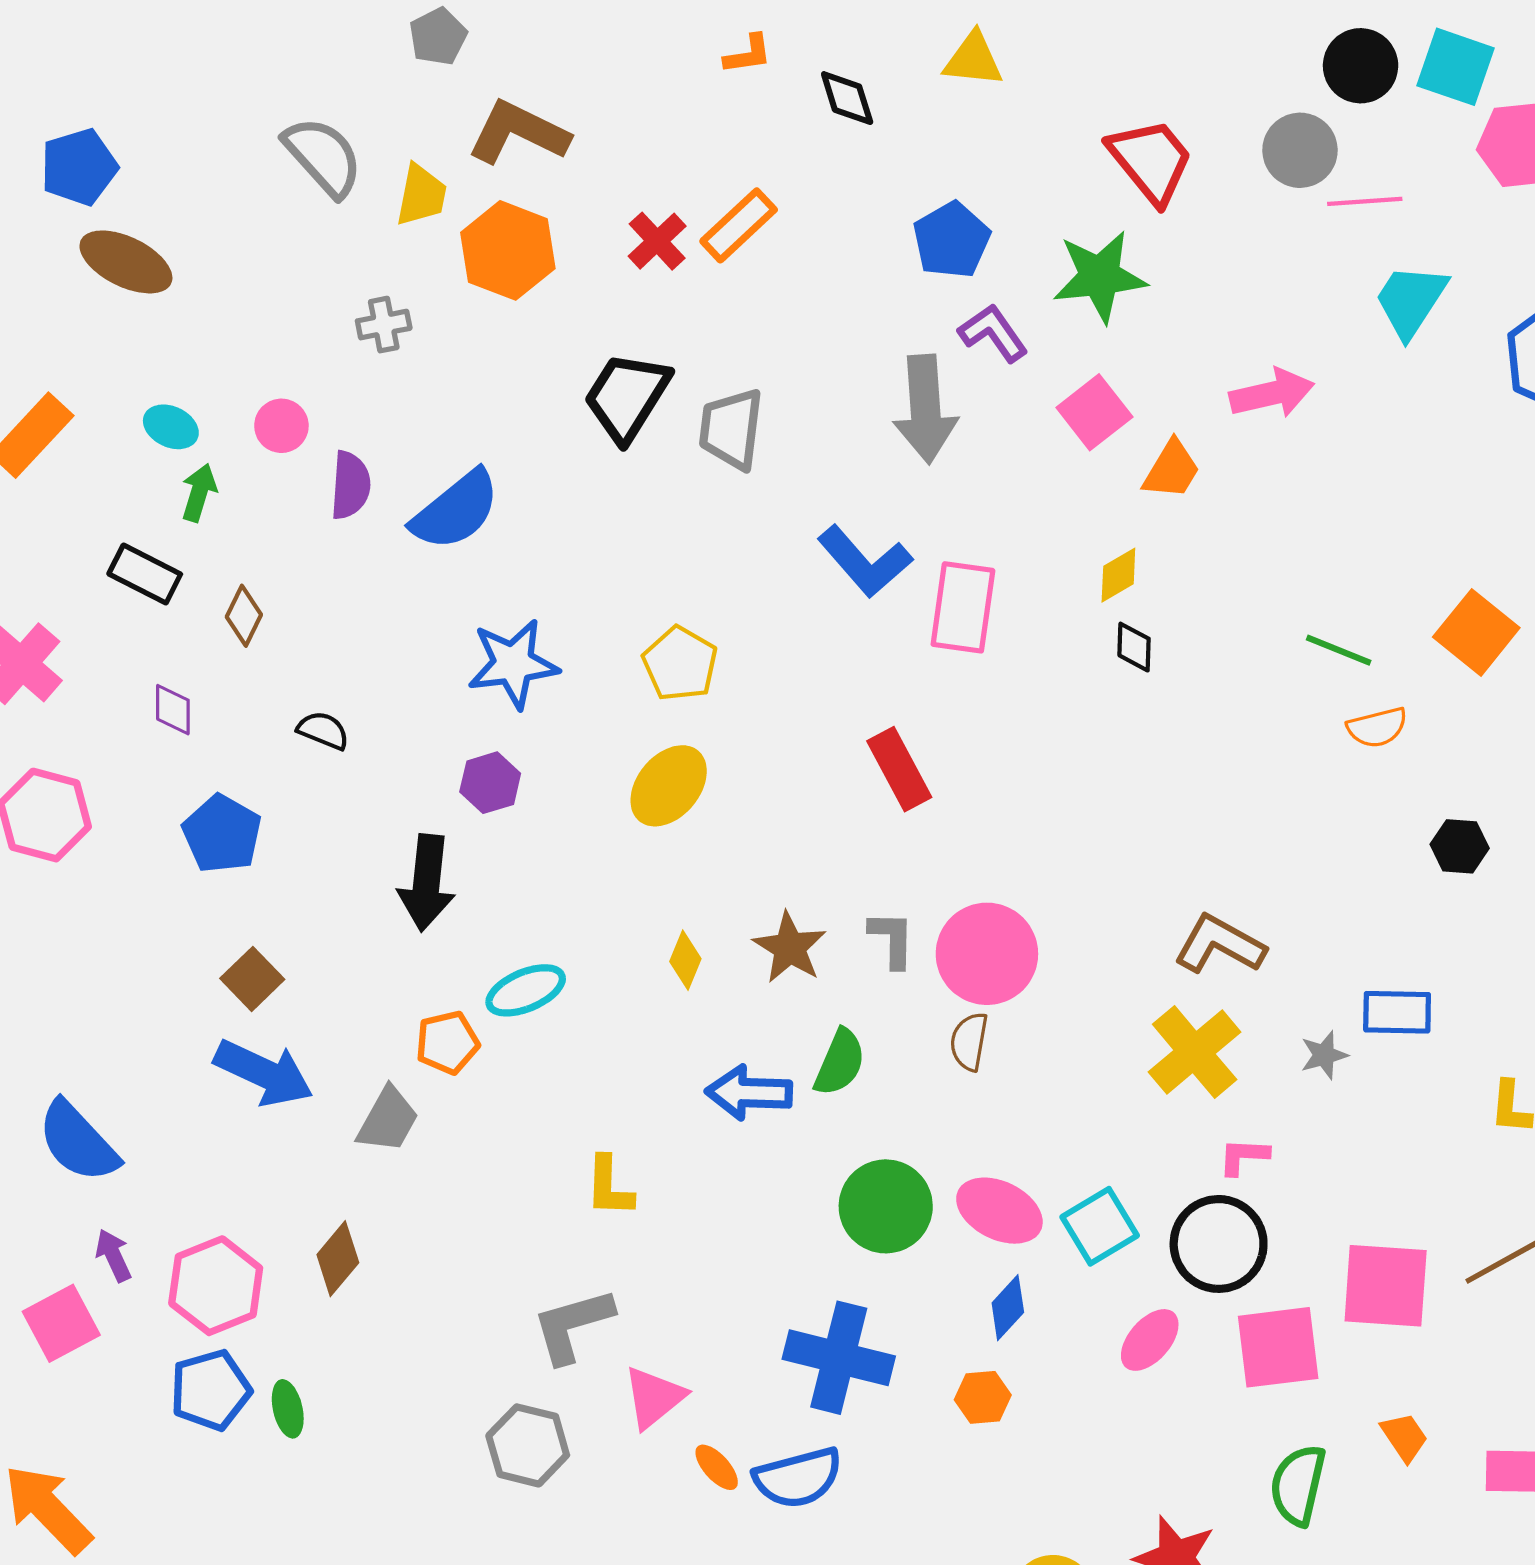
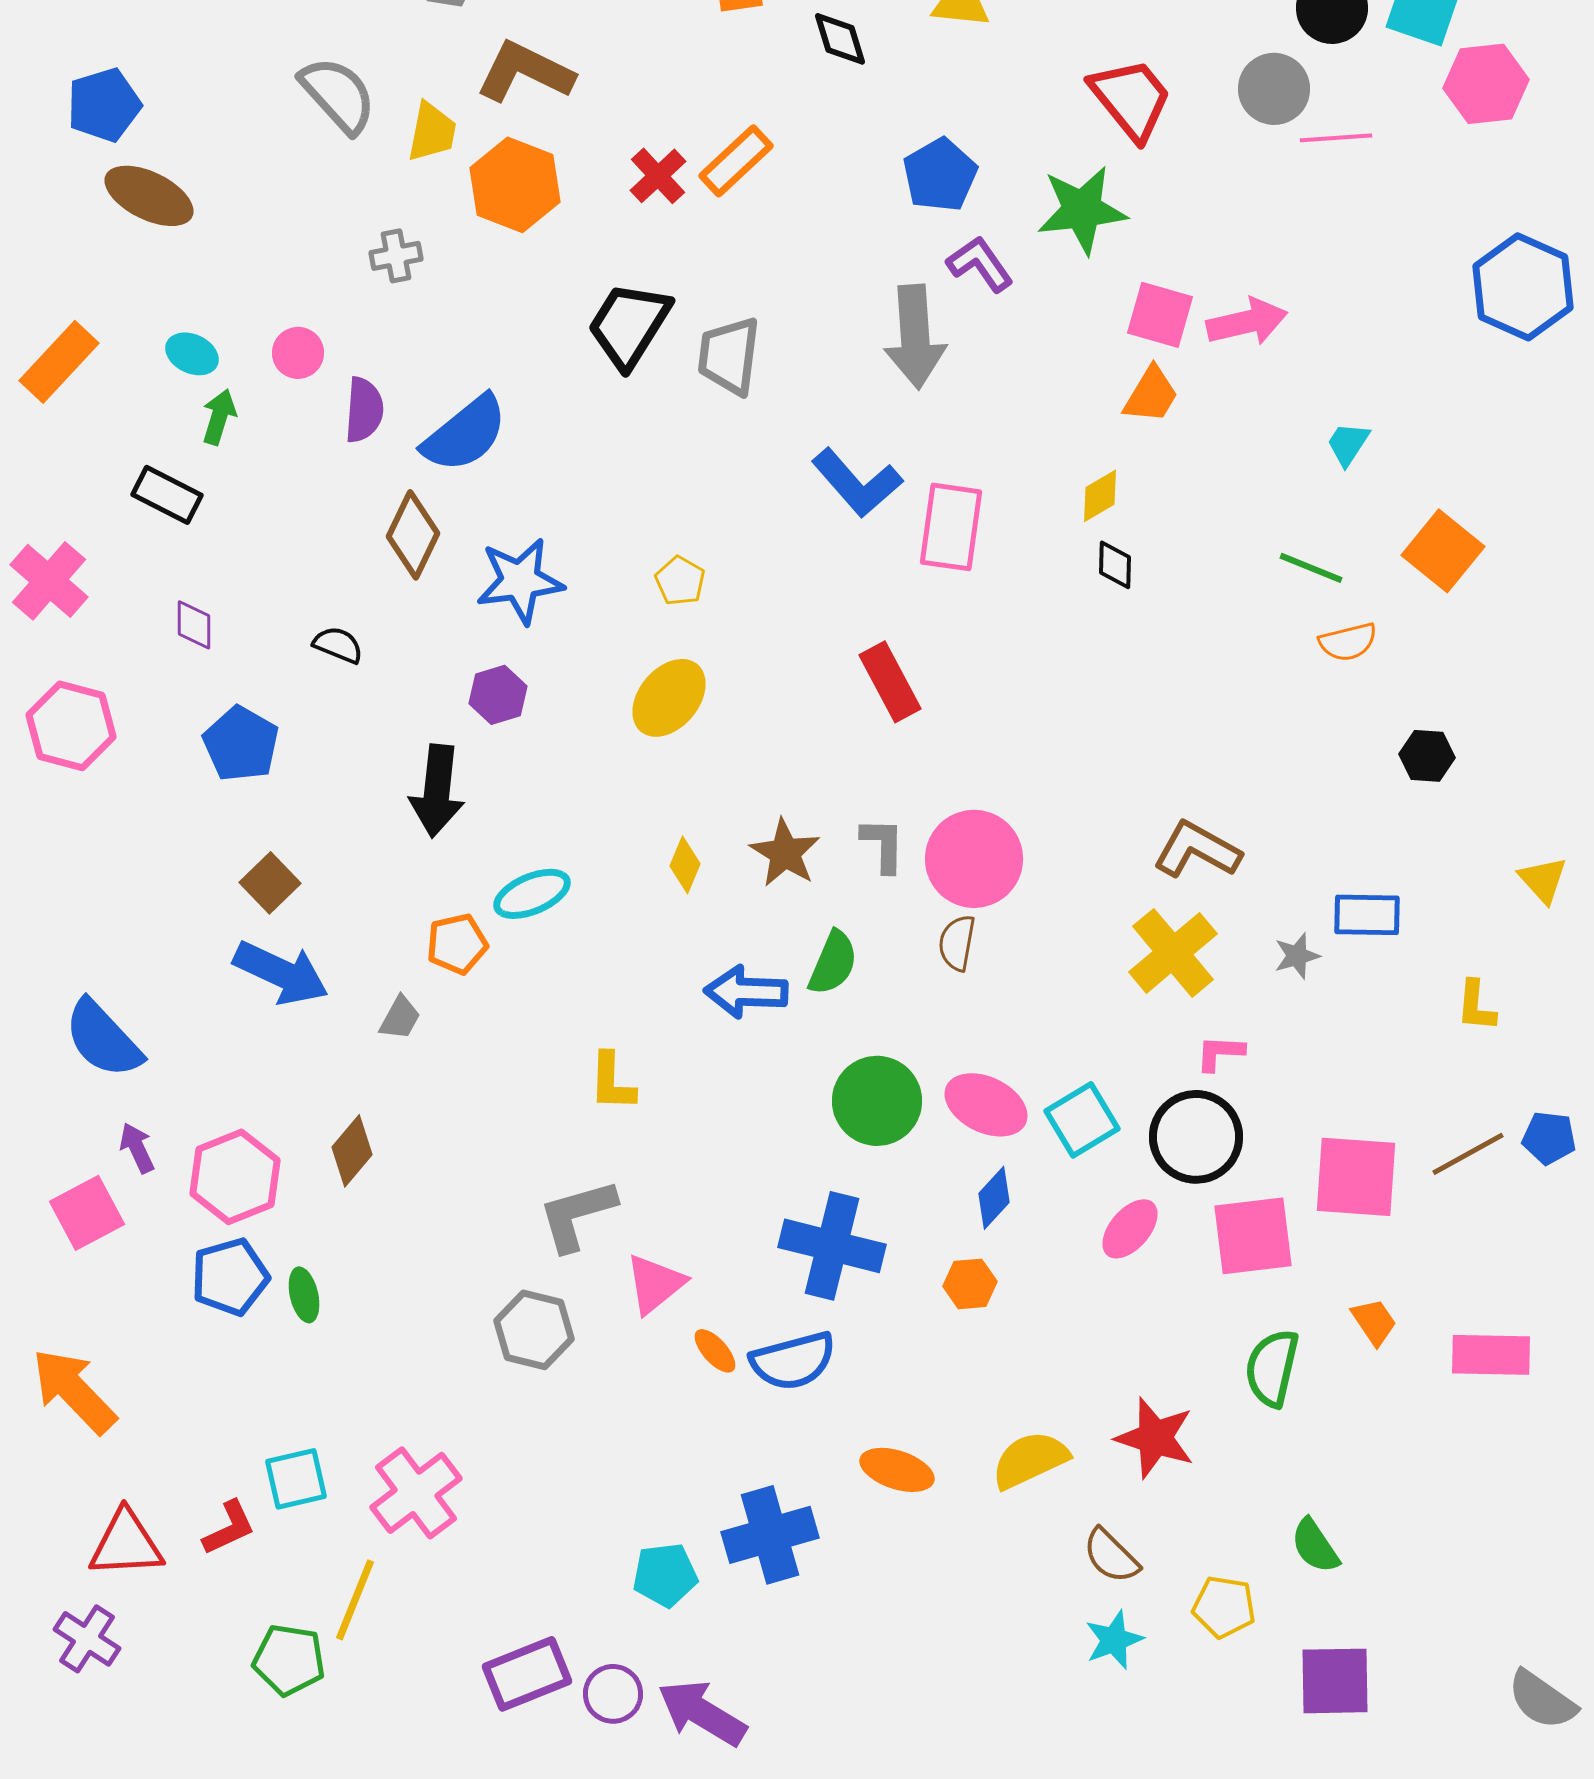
cyan trapezoid: (1411, 301) -> (1348, 444), moved, size x0.6
pink square: (1094, 412) -> (1160, 315), moved, turned -36
brown diamond: (244, 616) -> (413, 535), moved, size x1.5
yellow pentagon: (680, 664) -> (680, 581), size x0.7
gray trapezoid: (388, 1120) -> (400, 1018), size x0.7

